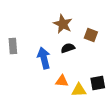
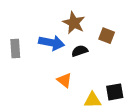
blue arrow: (44, 58) -> (52, 43), moved, turned 115
orange triangle: (62, 81) -> (64, 80), moved, turned 32

